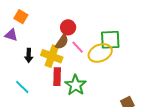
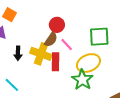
yellow ellipse: (100, 53) -> (88, 63), moved
red rectangle: (57, 77) -> (55, 62), moved
green star: (76, 85) -> (82, 80), moved

